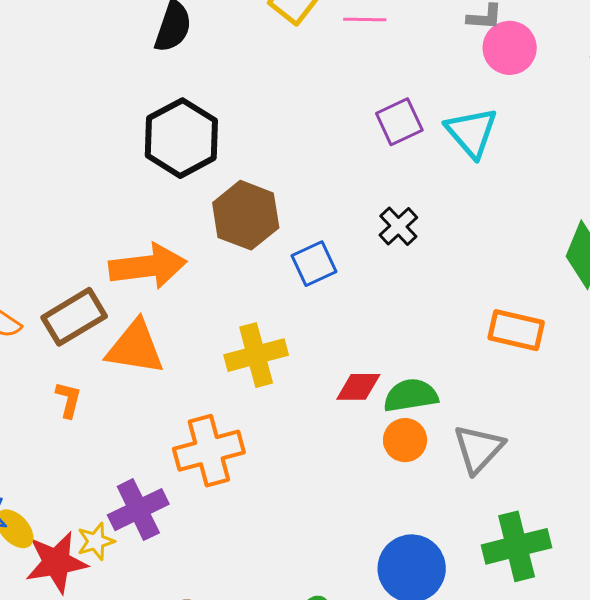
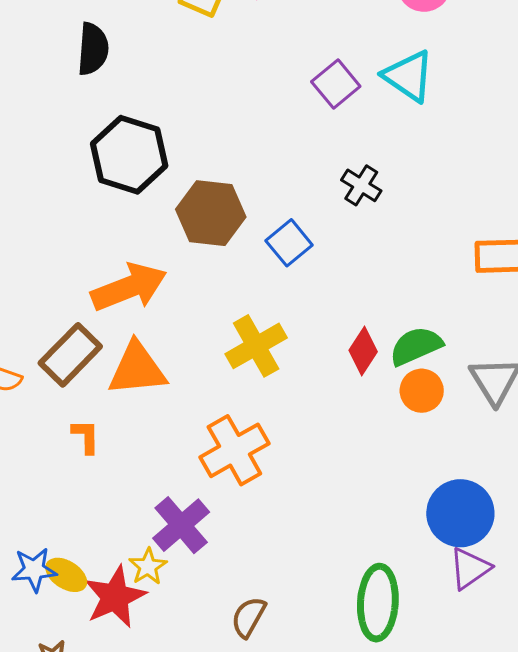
red diamond: (358, 387) -> (363, 351), turned -42

